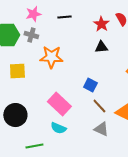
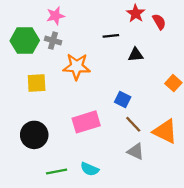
black line: (64, 17) -> (111, 36), moved
red star: (101, 24) -> (136, 13), moved
pink rectangle: (59, 104) -> (86, 122), turned -60
cyan semicircle: (58, 128) -> (90, 169), moved

